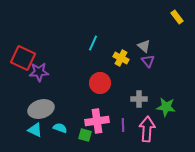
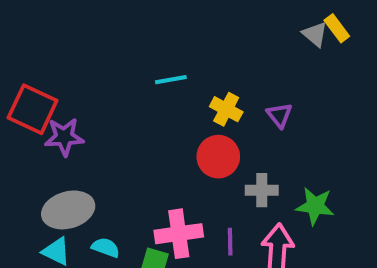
cyan line: (93, 43) -> (171, 80), turned 56
gray triangle: (144, 46) -> (315, 34), moved
red circle: (100, 83) -> (218, 157), moved

